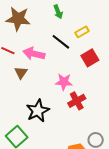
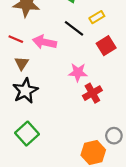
brown triangle: (21, 73) -> (22, 63), moved
black star: (38, 111) -> (25, 91), moved

